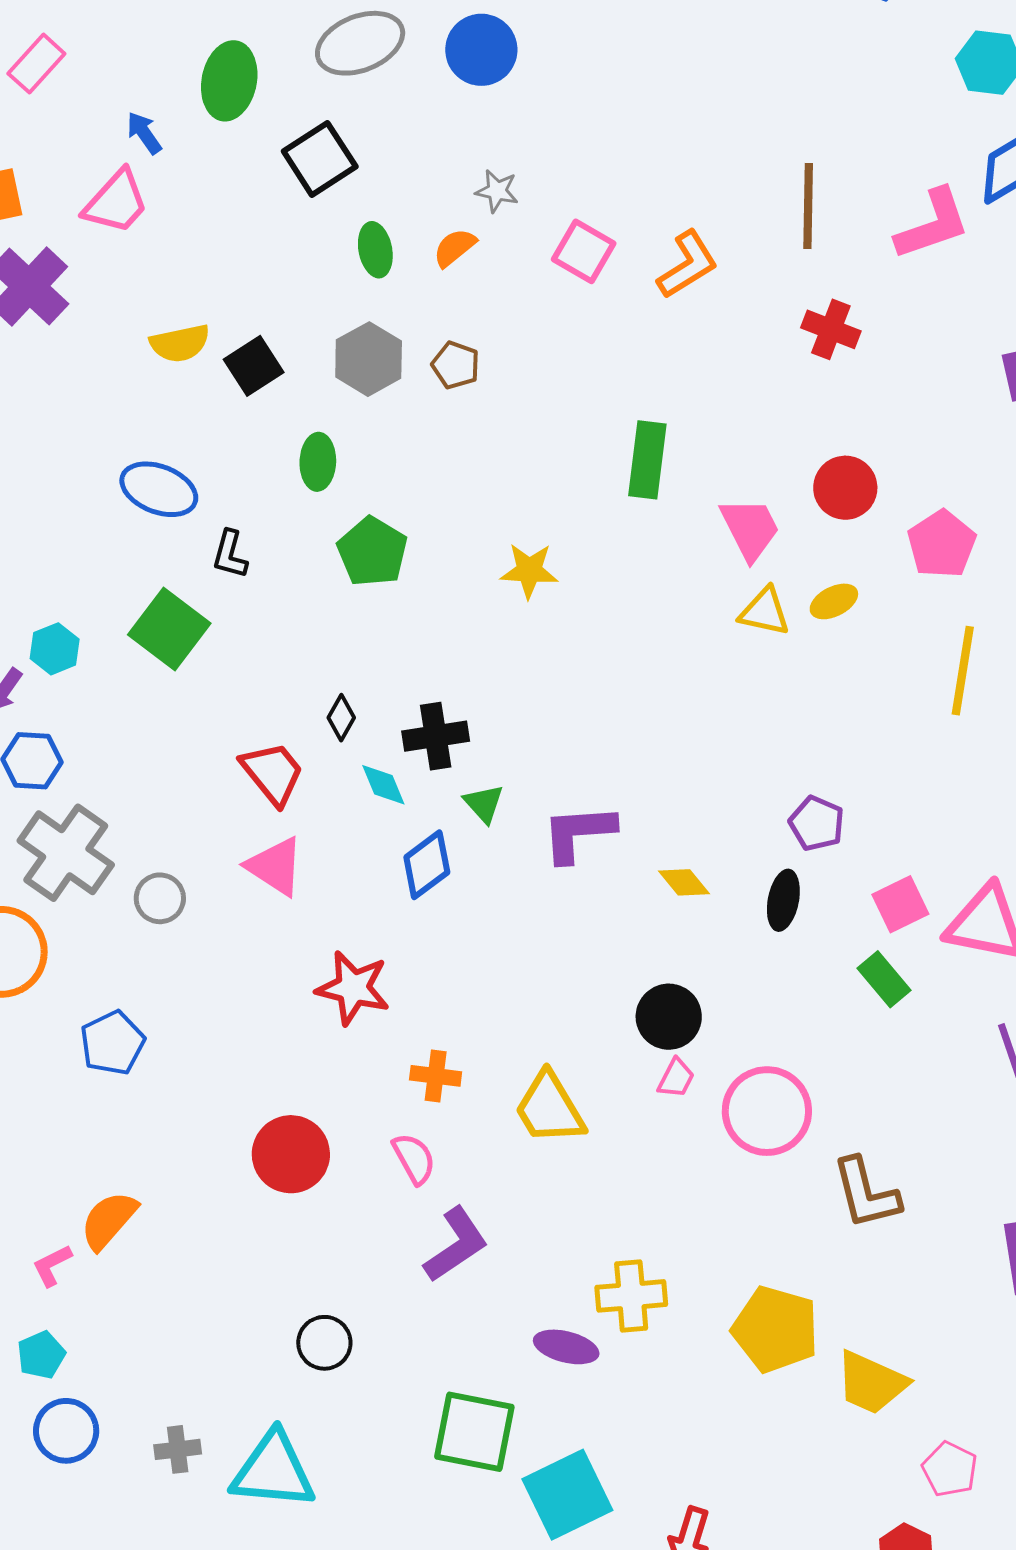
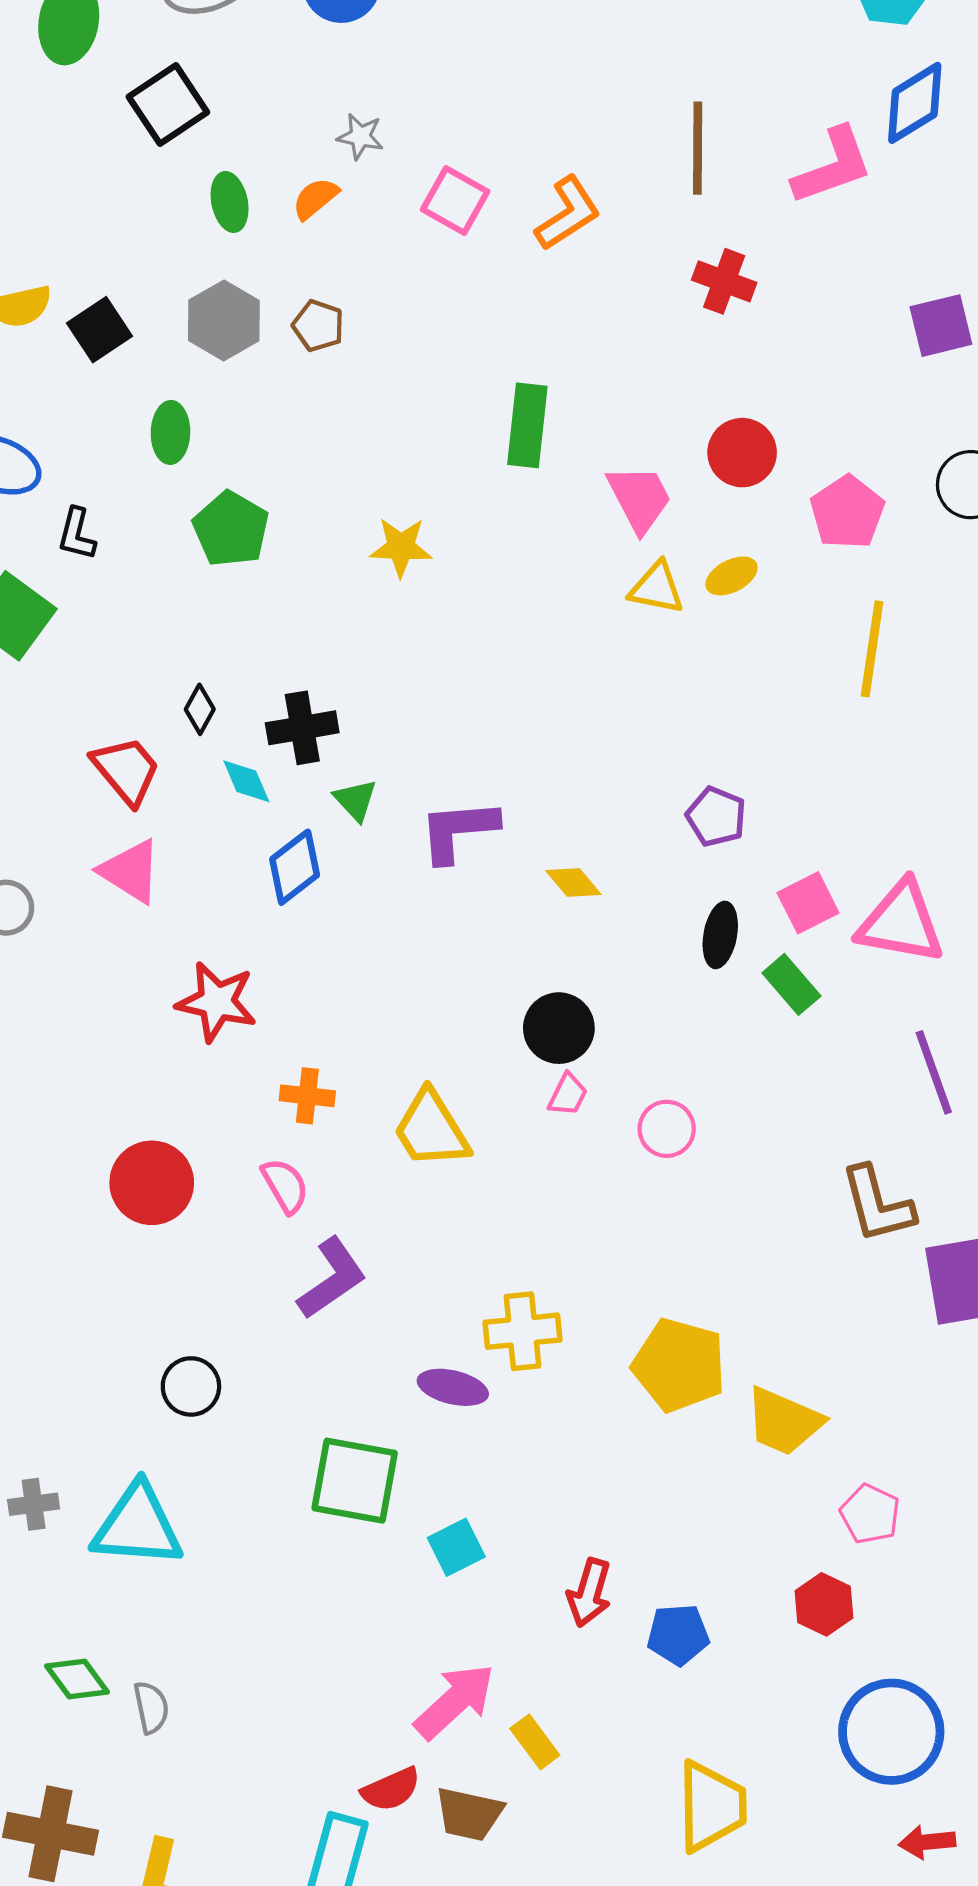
black ellipse: (783, 900) -> (720, 935), moved
pink circle: (767, 1111) -> (667, 1129), size x0.6
brown L-shape: (866, 1193) -> (877, 1204), moved
cyan square: (567, 1495) -> (456, 1547), size x0.6

